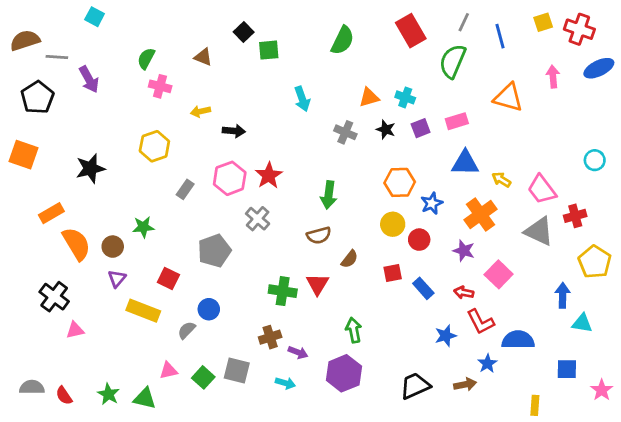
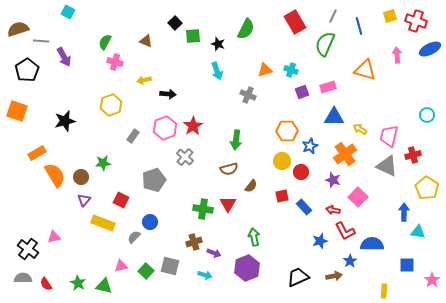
black star: (386, 130) -> (218, 44), moved
pink trapezoid: (542, 189) -> (389, 136), turned 50
black cross: (54, 297) -> (28, 249), moved

